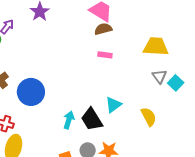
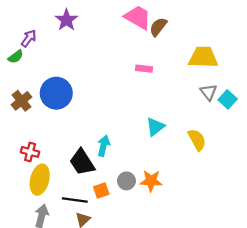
brown semicircle: (103, 29) -> (158, 27), moved, turned -36
blue circle: (31, 92) -> (56, 93), moved
black trapezoid: (92, 119) -> (82, 162), moved

